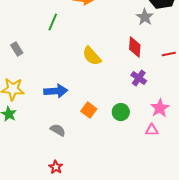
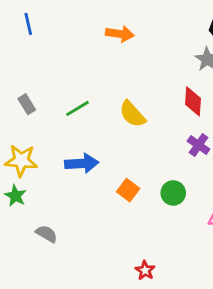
green line: (53, 22) -> (77, 108), moved, turned 36
gray semicircle: (58, 130) -> (46, 234), moved
red star: (56, 167) -> (145, 270), moved

